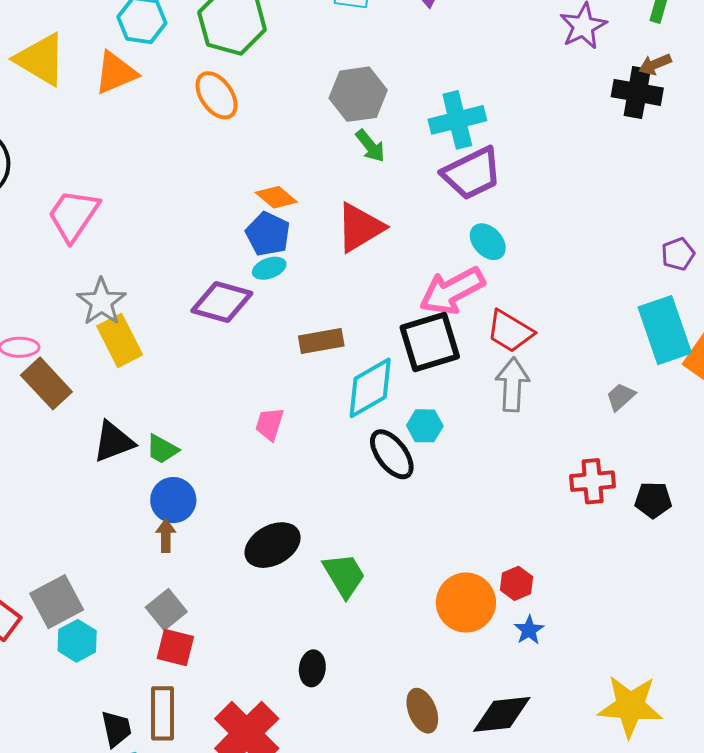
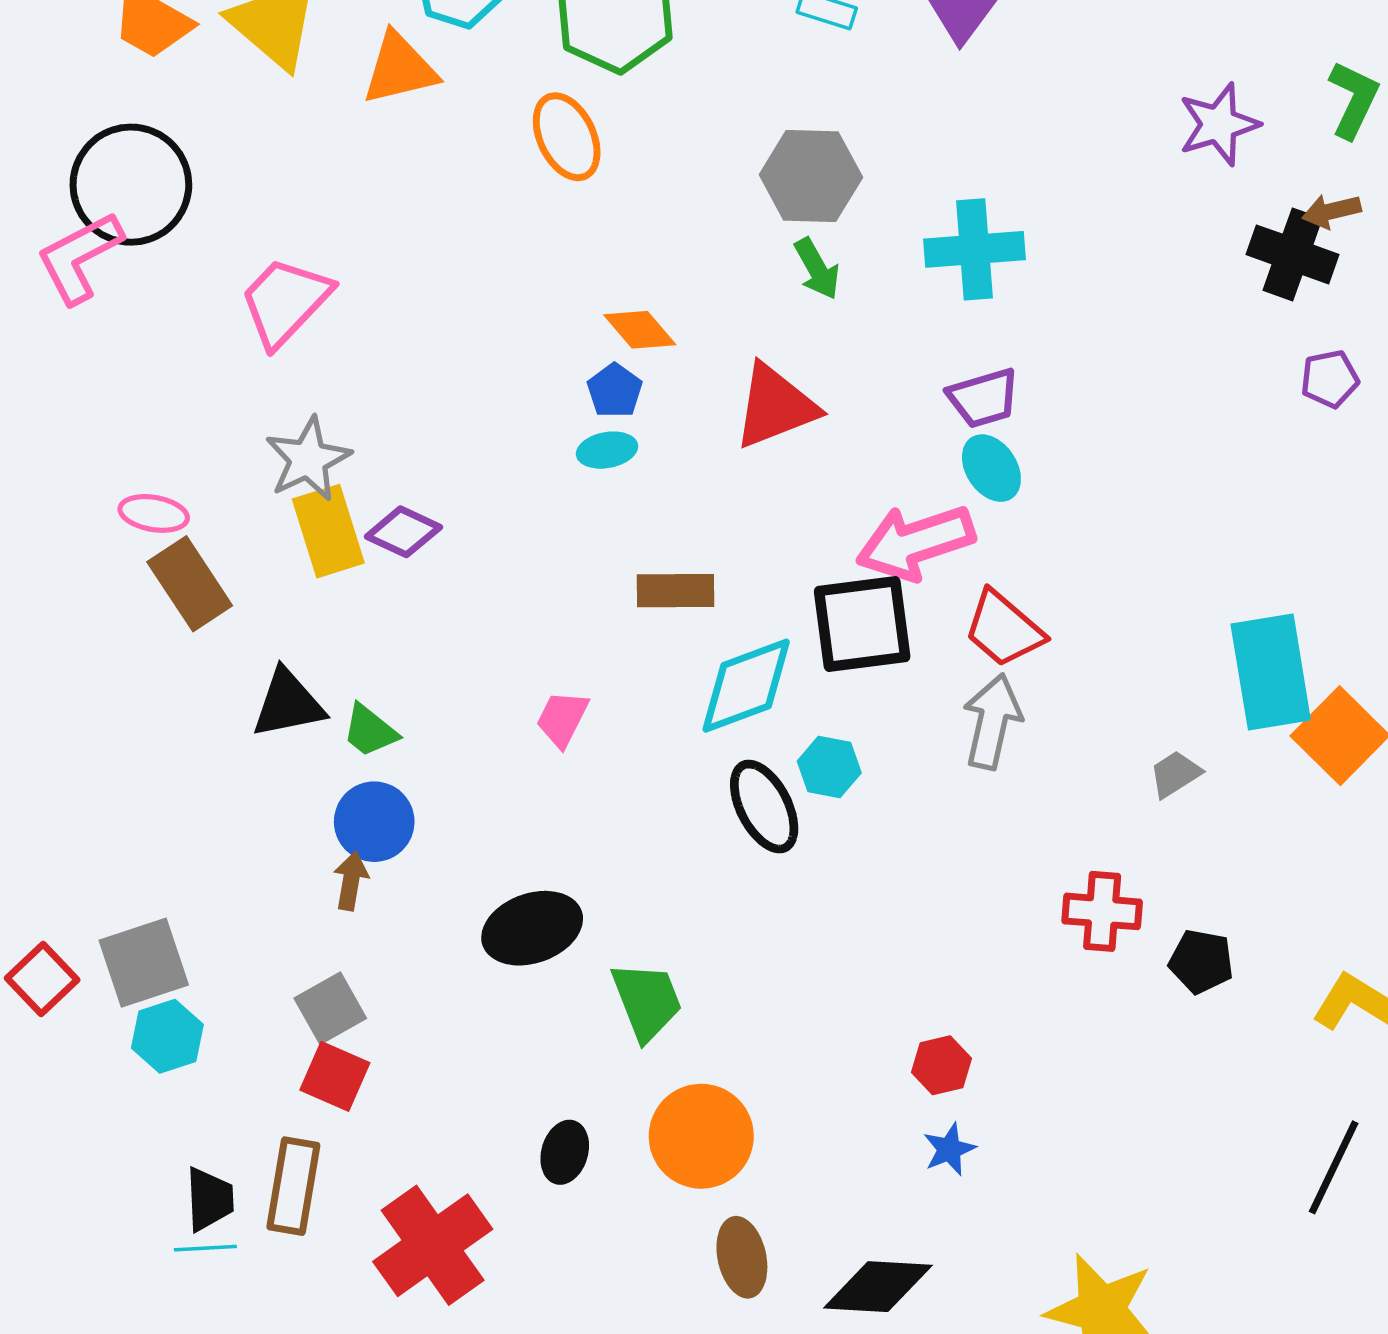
purple trapezoid: (472, 173) -> (983, 398), moved, size x0.7
blue pentagon: (268, 234) -> (615, 391), size x0.7
purple pentagon: (678, 254) -> (1330, 379), moved
purple diamond: (222, 302) -> (403, 532), moved, size x0.7
orange circle: (466, 603) -> (701, 1136), moved

